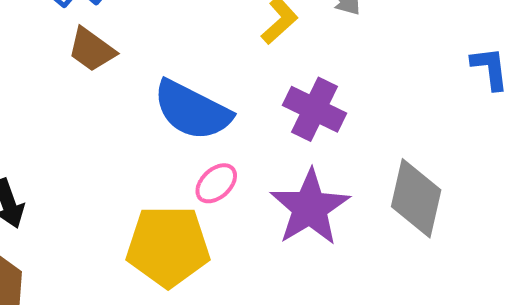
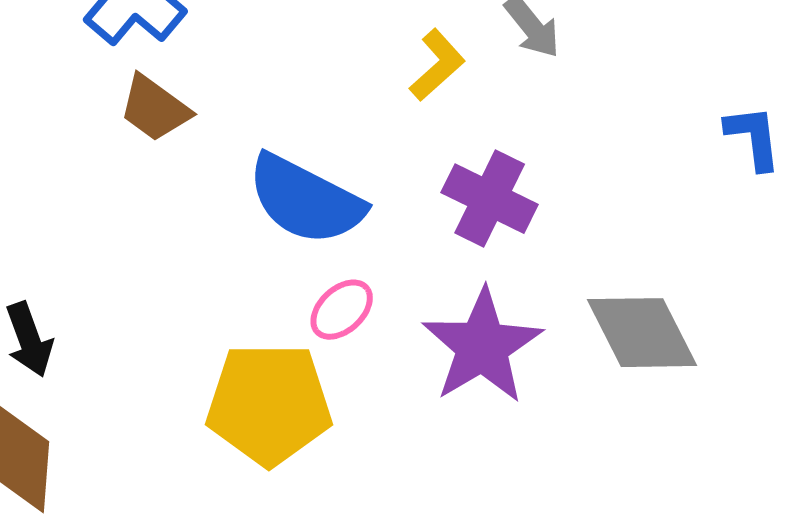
gray diamond: (416, 198) -> (642, 333), turned -40

